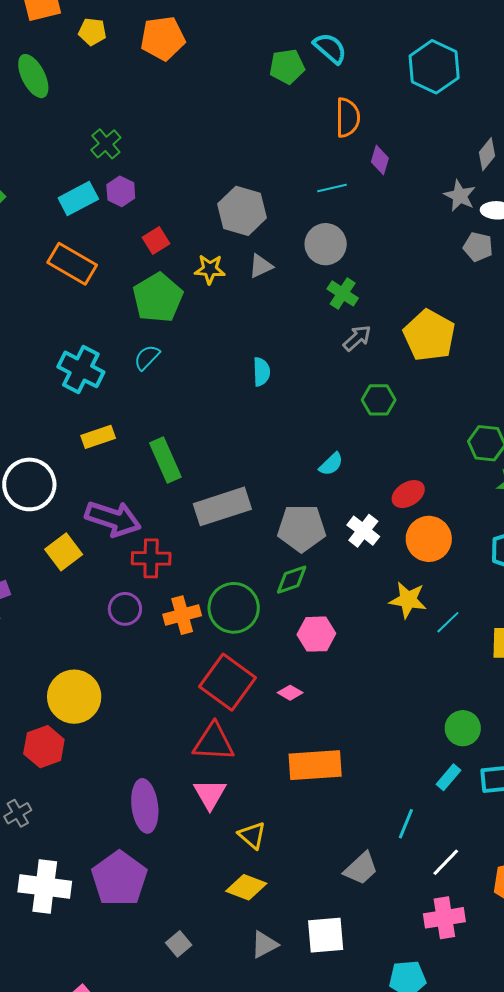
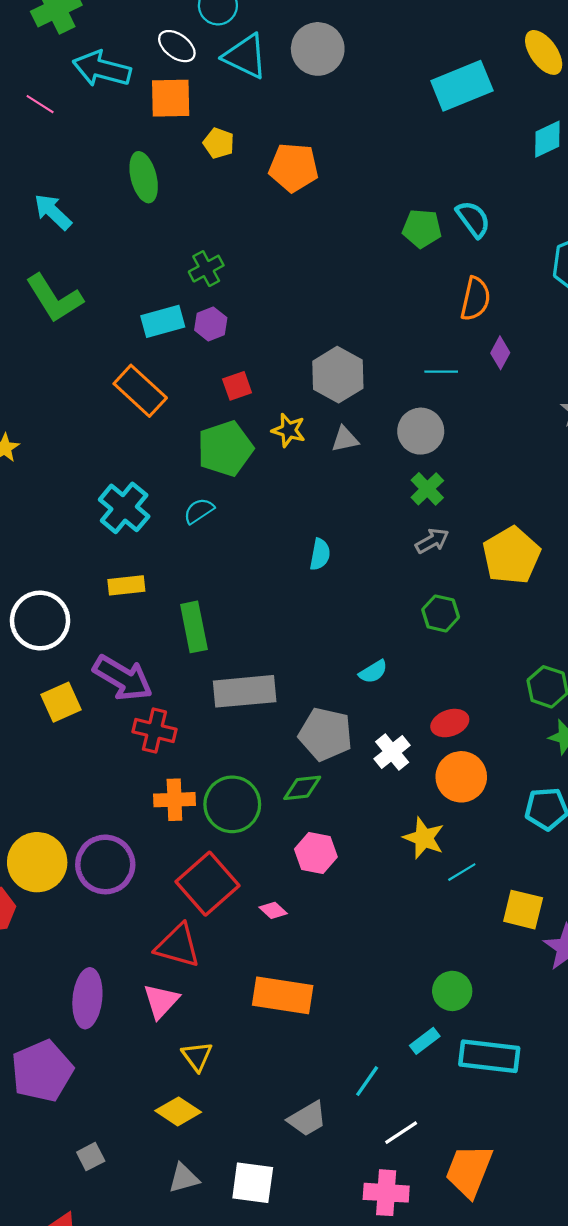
purple circle: (125, 609) -> (105, 864), moved, size x1.6

